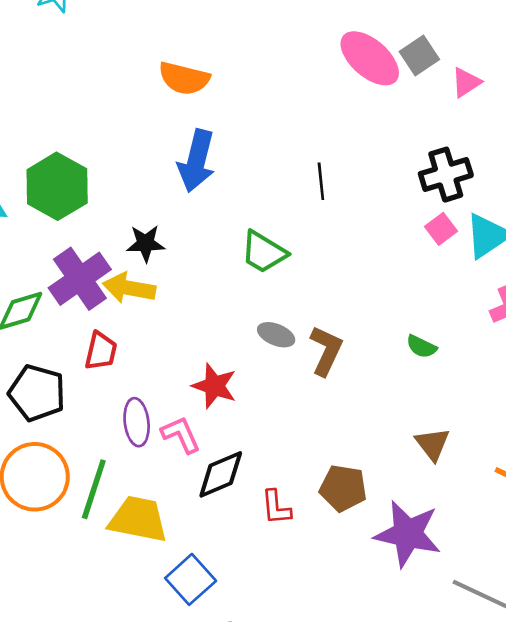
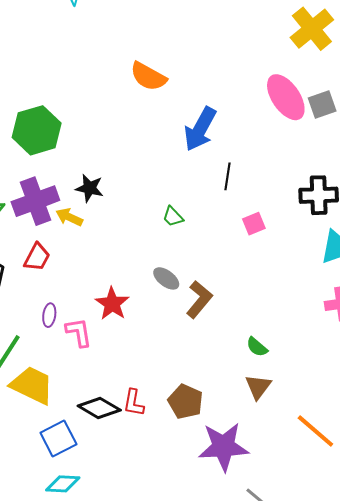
blue arrow: (196, 161) -> (200, 129), moved
pink square: (441, 229) -> (254, 224), moved
green trapezoid: (264, 252) -> (173, 217), size x0.6
yellow arrow: (129, 288) -> (69, 217), size x0.7
green semicircle: (421, 347) -> (257, 347), moved
purple ellipse: (137, 422) -> (49, 315), size x0.7
black diamond: (221, 474) -> (99, 408), moved, turned 39
purple star: (408, 534) -> (223, 447), turned -30

